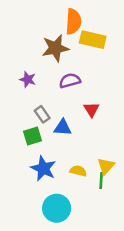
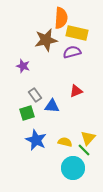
purple semicircle: (70, 81) -> (72, 52), moved
red triangle: (91, 109) -> (76, 91), turned 40
green line: (101, 181) -> (84, 150), turned -48
cyan circle: (57, 208) -> (73, 168), moved

